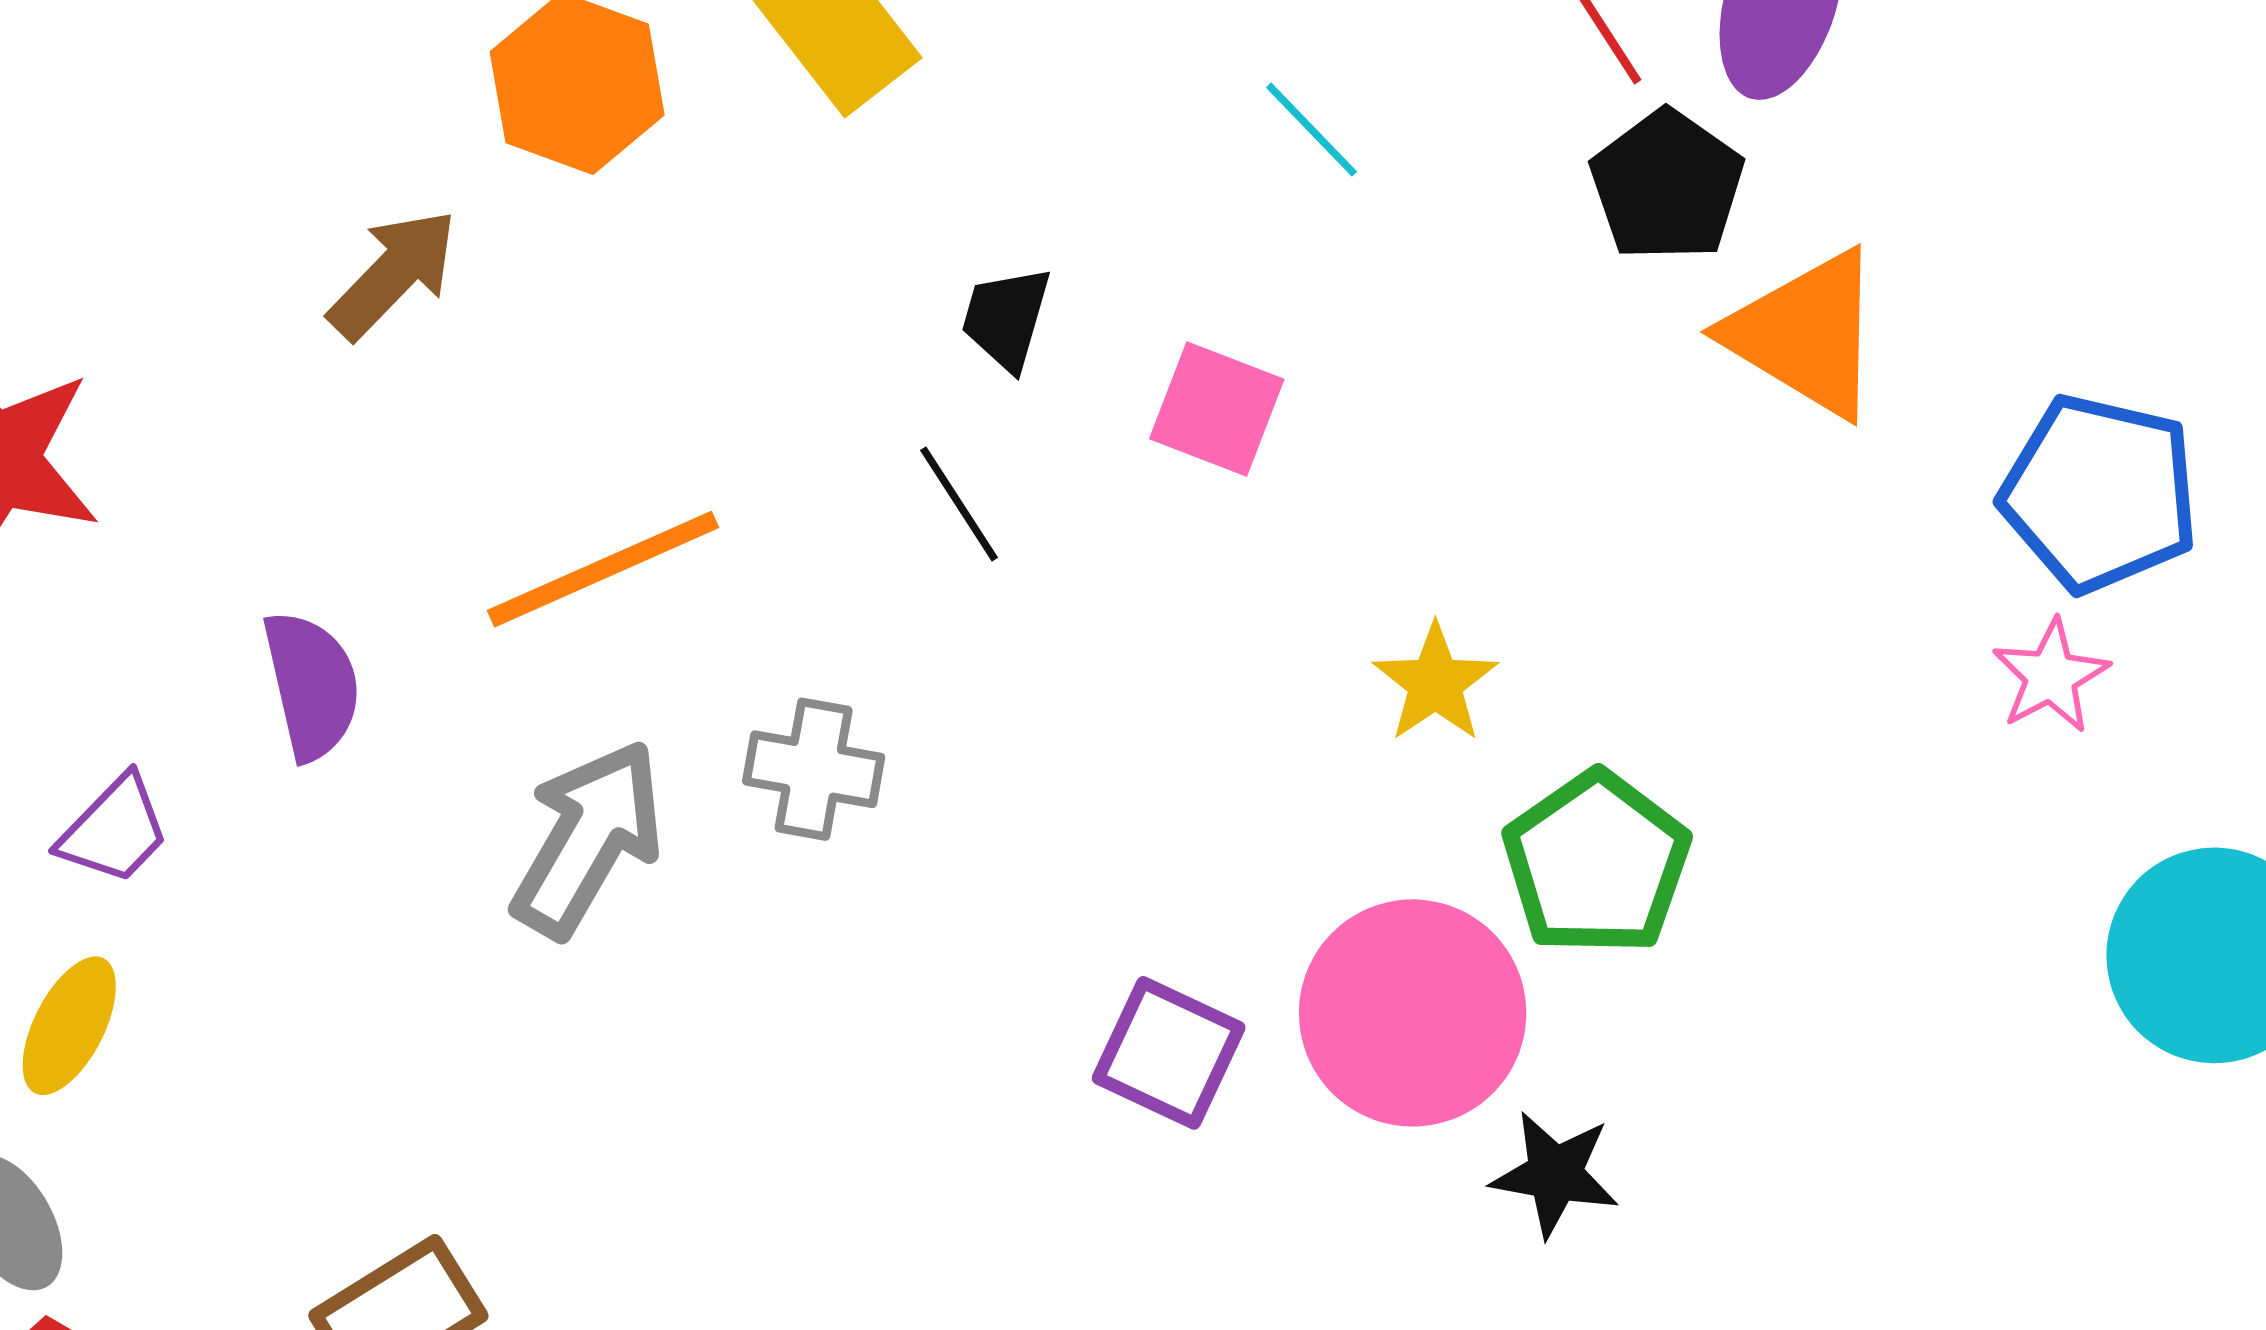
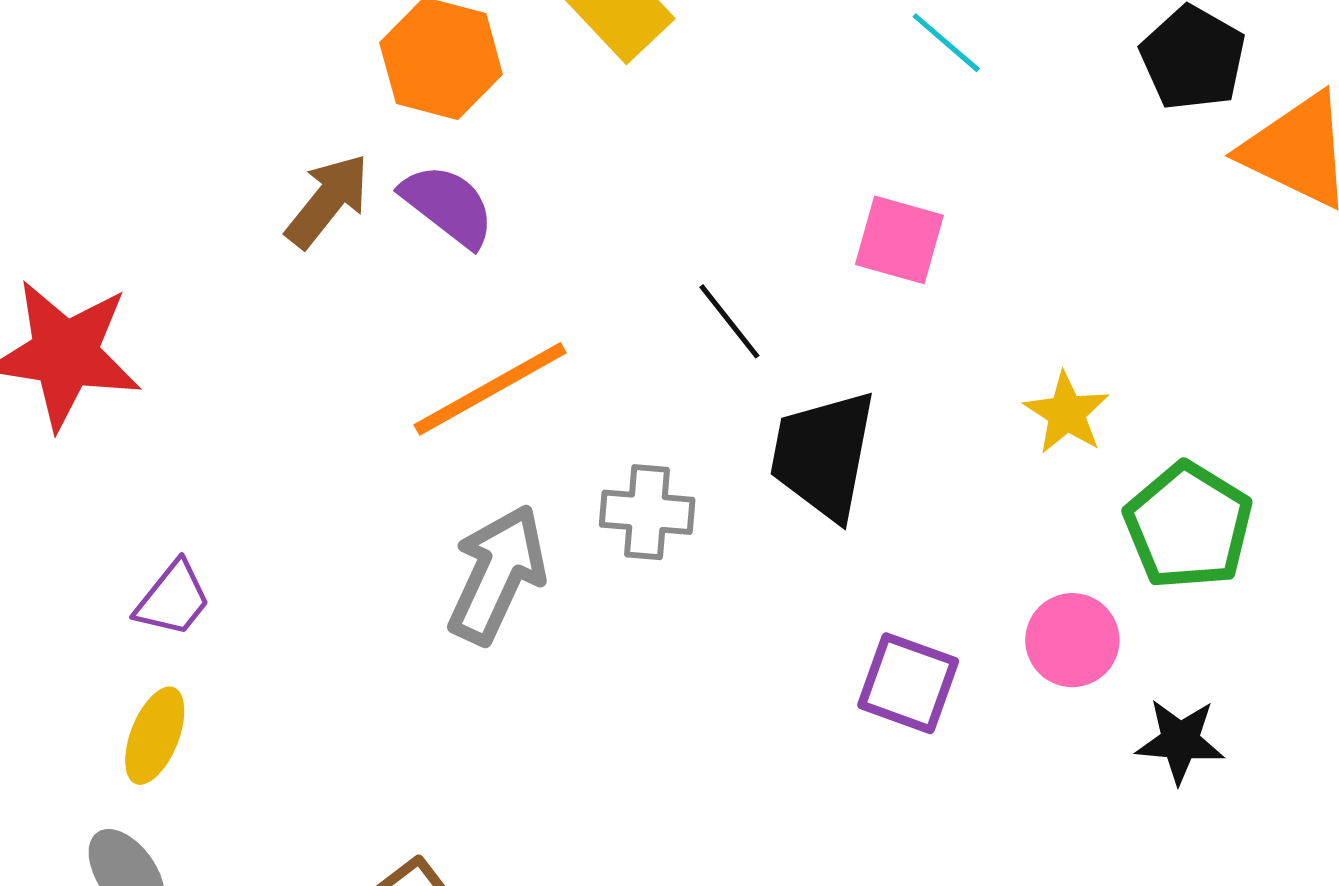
black trapezoid: (1006, 318) -> (823, 455), moved, size x1.8
purple semicircle: (312, 685) -> (448, 205), moved, turned -34
pink circle: (1413, 1013) -> (1072, 640), size x0.6

